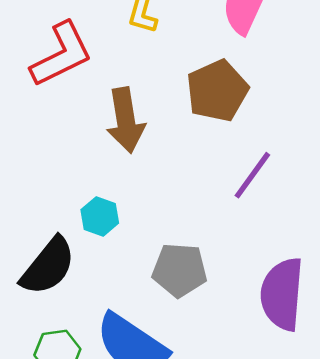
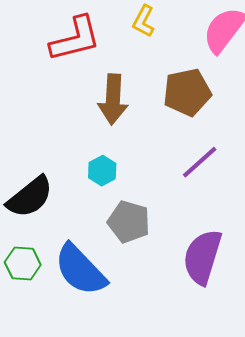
cyan hexagon: (100, 216) -> (102, 171), moved

